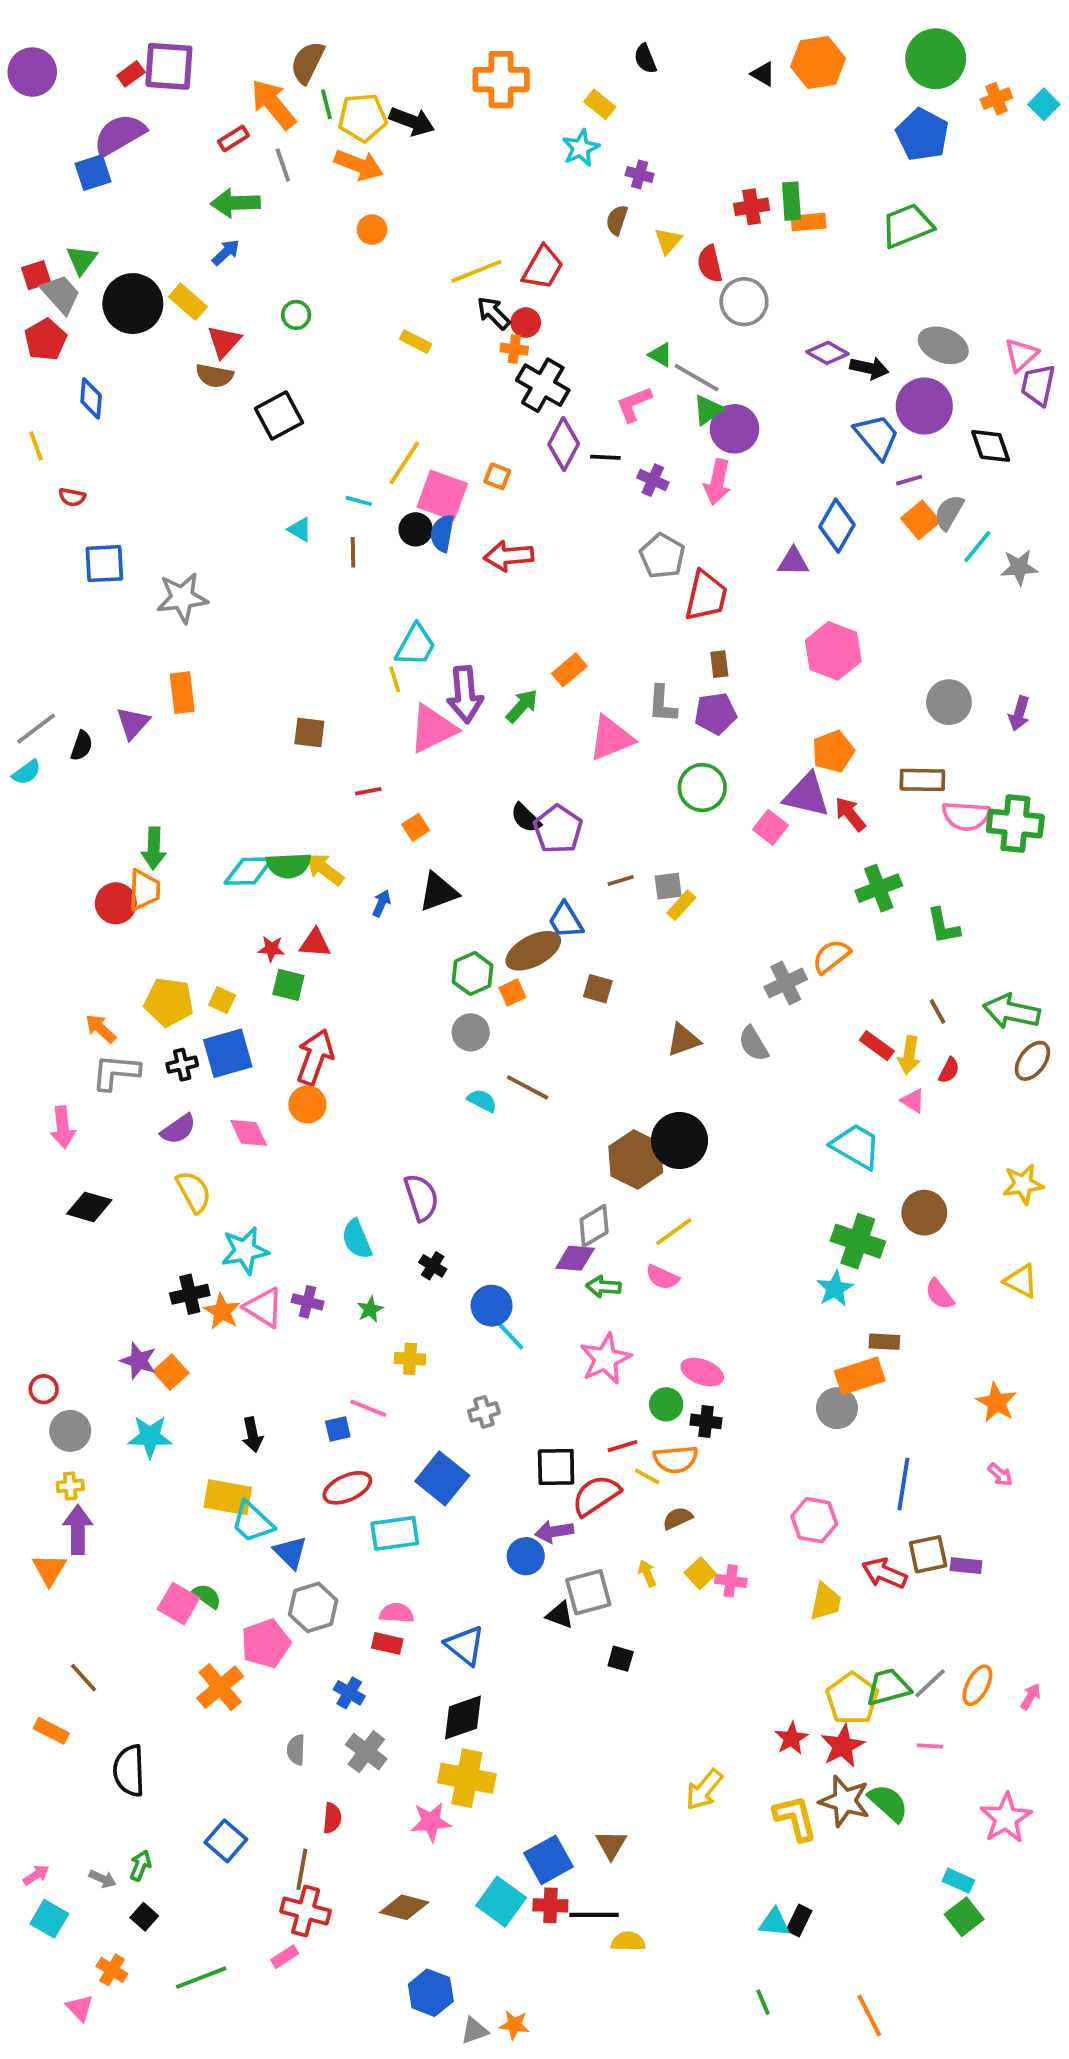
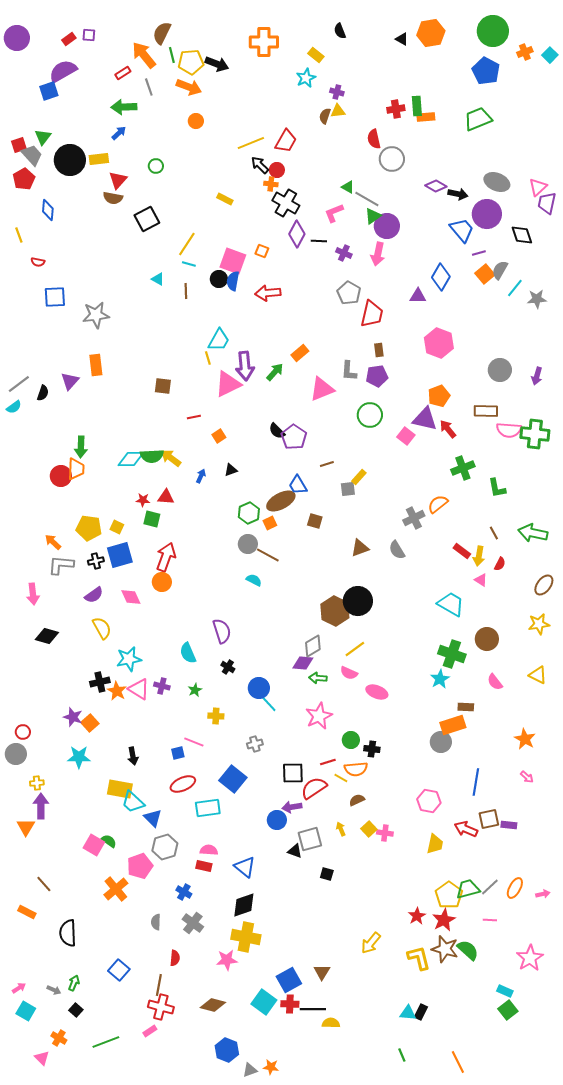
purple square: (169, 66) -> (89, 35), size x0.5
yellow triangle: (668, 241) -> (338, 111), moved, turned 42
yellow rectangle: (188, 302) -> (99, 159), turned -48
yellow rectangle: (416, 342) -> (225, 199), moved
yellow line: (404, 463) -> (187, 244), moved
gray square: (668, 886) -> (348, 489), moved
black triangle: (438, 892) -> (231, 470), size x0.6
brown ellipse: (1032, 1061) -> (544, 585), moved
brown line: (528, 1087) -> (268, 555), moved
pink ellipse: (702, 1372) -> (377, 692), moved
gray circle: (70, 1431) -> (16, 754), moved
pink arrow: (1031, 1697) -> (543, 894), turned 48

